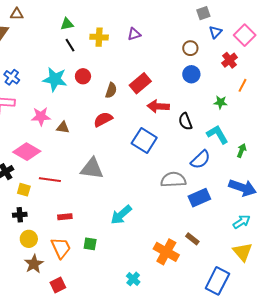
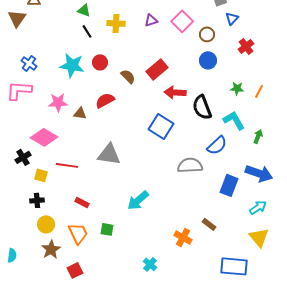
green triangle: (67, 24) -> (84, 10), turned 32
pink square: (245, 35) -> (182, 21), moved
orange line: (243, 85) -> (259, 91), moved
brown semicircle: (111, 90) -> (128, 76), turned -63
red semicircle: (103, 119) -> (105, 100), moved
black semicircle: (185, 121) -> (202, 107), size x1.4
blue rectangle: (199, 198) -> (229, 185), moved, turned -45
red rectangle: (65, 217) -> (82, 202), turned 32
orange cross: (166, 252) -> (183, 237), size x0.7
blue rectangle: (217, 281) -> (234, 266), turned 68

